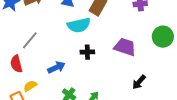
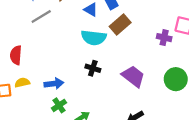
gray line: (30, 40) -> (41, 17), moved
blue arrow: (56, 67) -> (54, 84), moved

